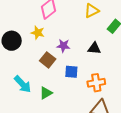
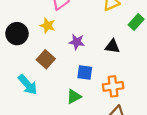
brown square: (48, 60) -> (46, 59), moved
green triangle: (46, 93) -> (74, 97), moved

